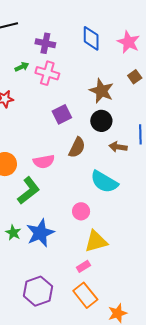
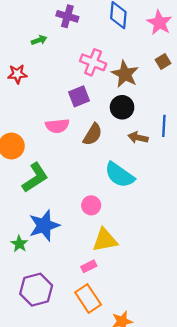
pink cross: (47, 73) -> (93, 62), moved
pink semicircle: (44, 162) -> (57, 126), moved
green star: (13, 233) -> (19, 244), moved

